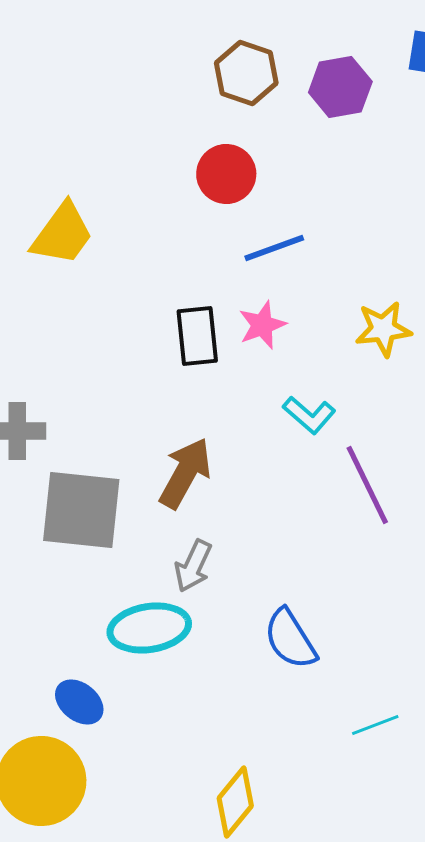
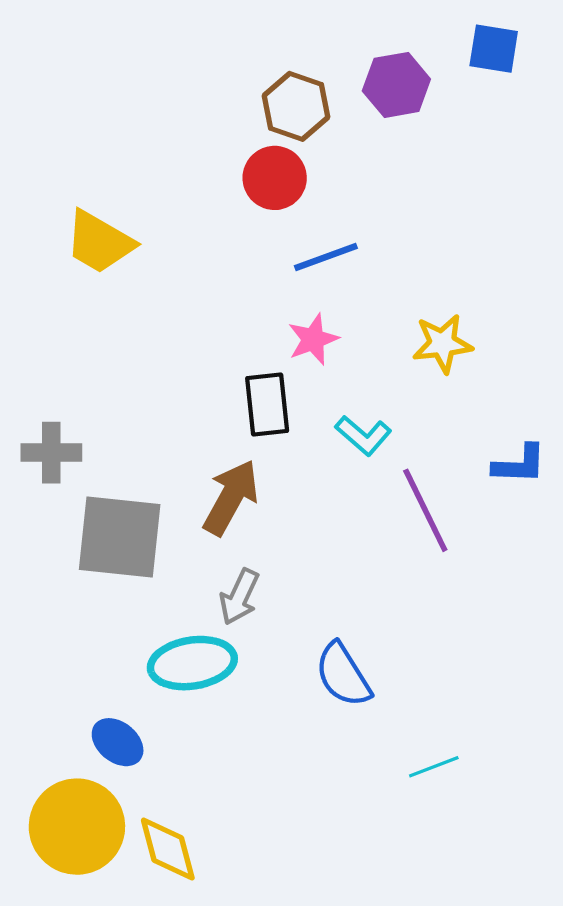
brown hexagon: (246, 73) -> (296, 106), moved
yellow trapezoid: (62, 234) -> (99, 242), turned 84
black rectangle: (197, 336) -> (267, 404), moved
yellow diamond: (235, 802) -> (168, 849), moved, turned -54

